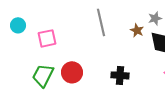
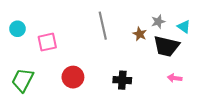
green trapezoid: (43, 75) -> (23, 80), moved

